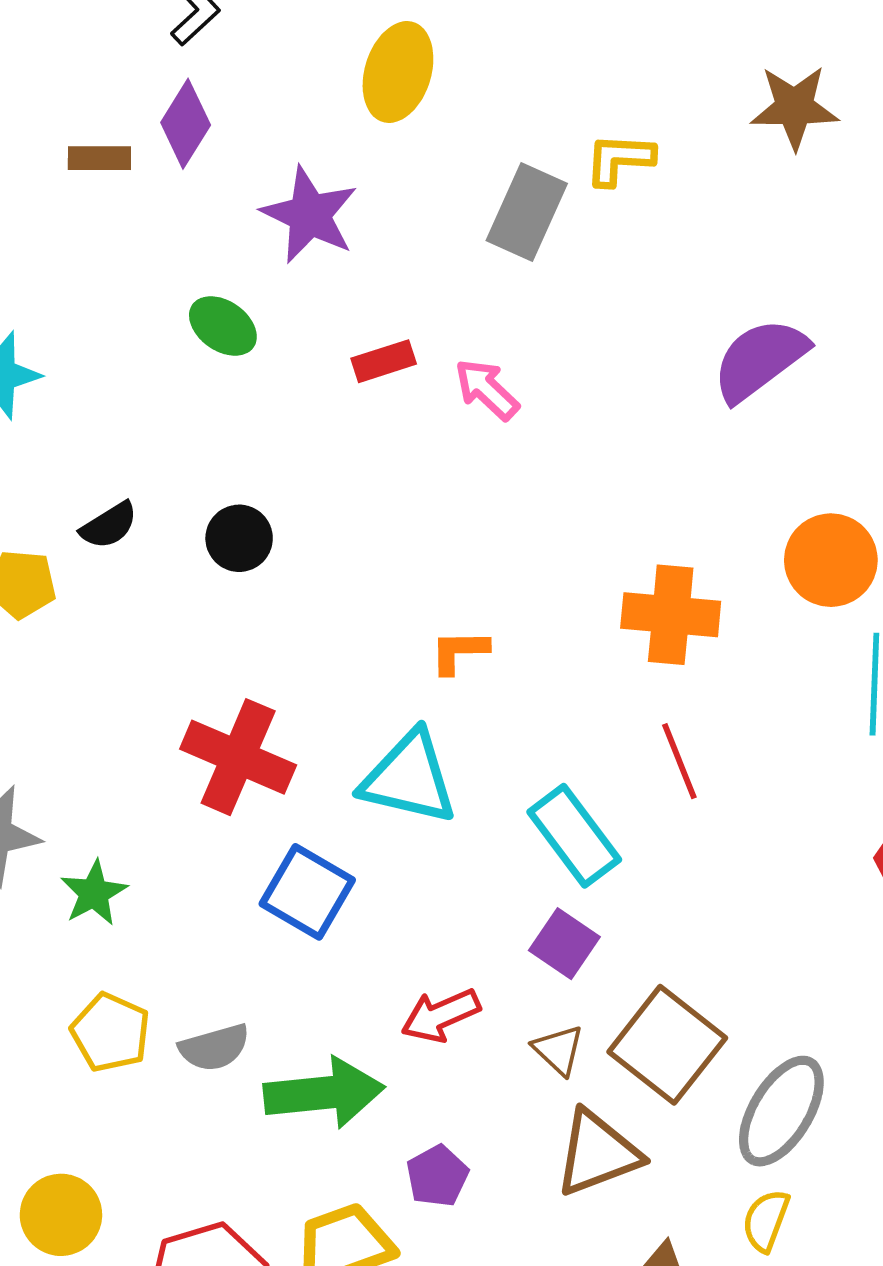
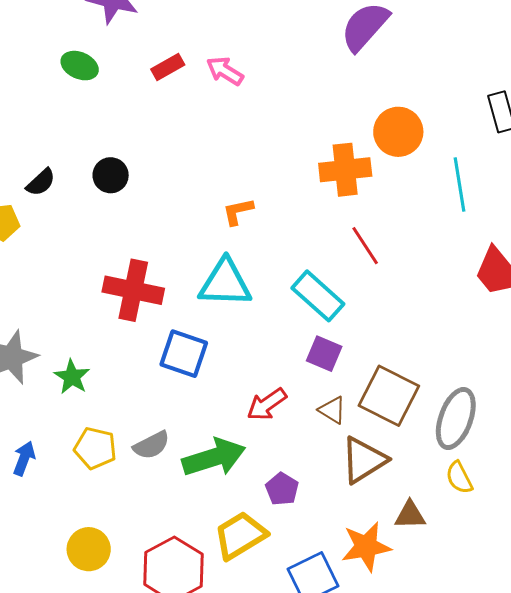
orange circle: (831, 560) -> (398, 132), moved
yellow semicircle: (766, 1221) -> (459, 478), turned -36

